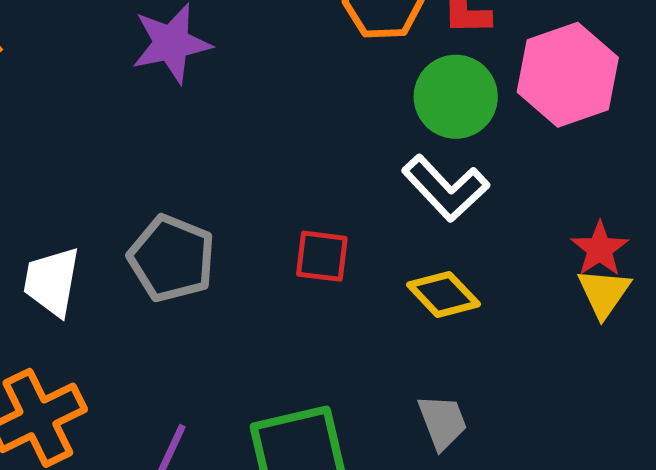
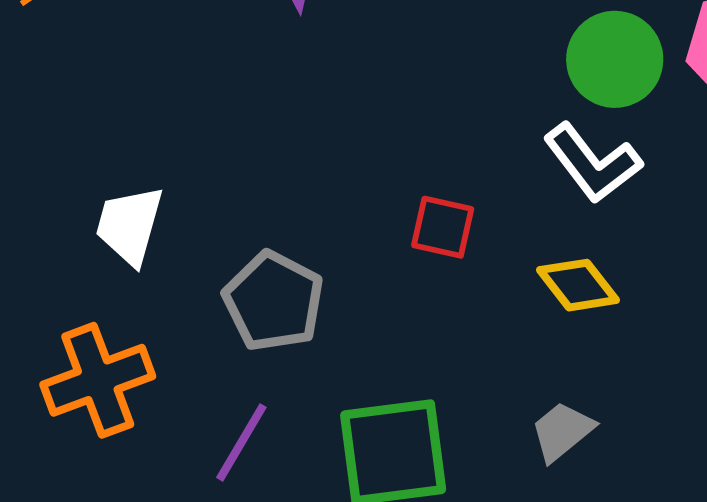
gray pentagon: (172, 258) -> (274, 301), moved
gray trapezoid: (442, 422) -> (562, 431), turned -114

